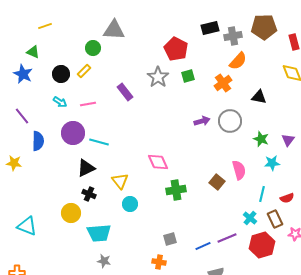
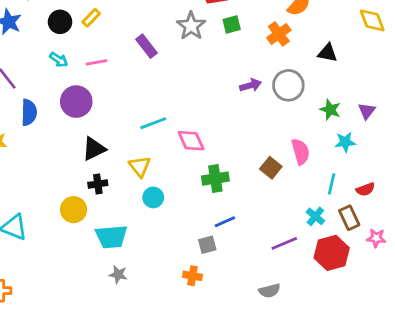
cyan line: (99, 142) -> (153, 123), moved, turned -36
black cross: (89, 194) -> (98, 184), turned -32
blue line: (203, 246) -> (225, 222), moved

